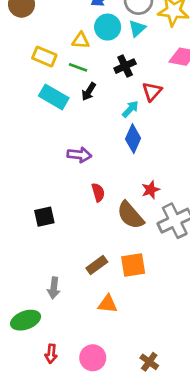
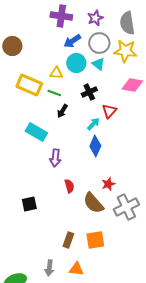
cyan triangle: (137, 28) -> (98, 64), turned -40
yellow rectangle: (44, 57) -> (29, 85), size x1.4
cyan rectangle: (54, 97) -> (36, 132), moved
purple arrow: (79, 155) -> (55, 158), turned 90
brown rectangle: (97, 265) -> (68, 240), turned -35
gray arrow: (54, 288) -> (49, 268), moved

